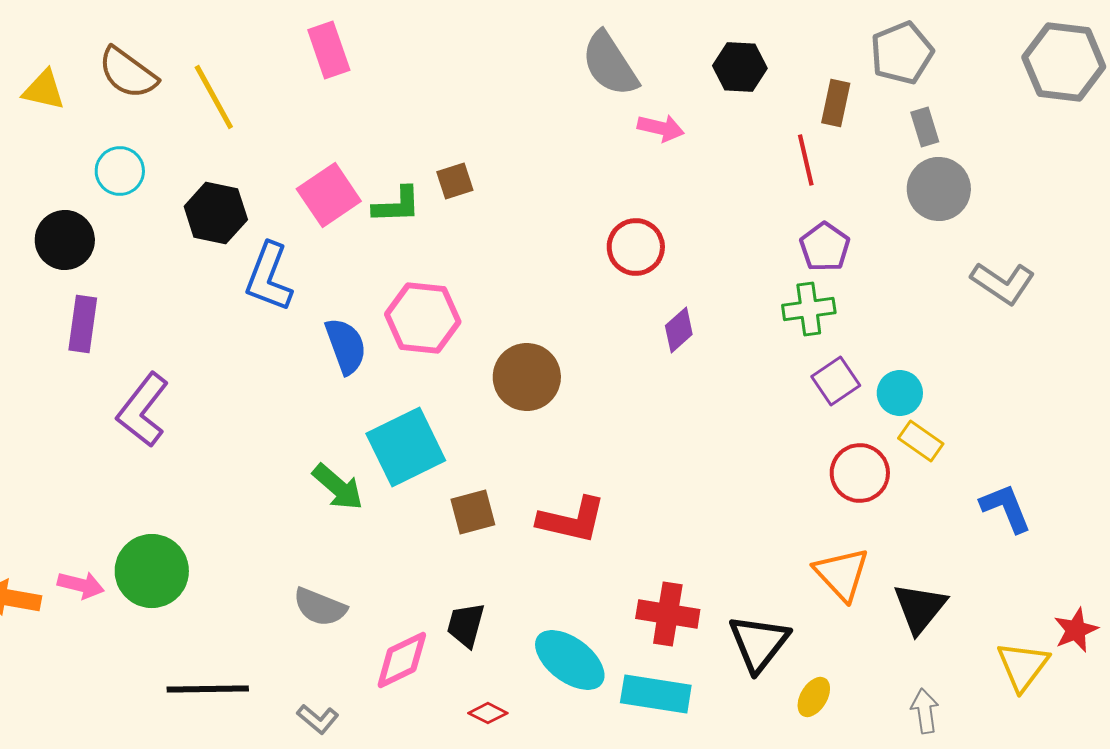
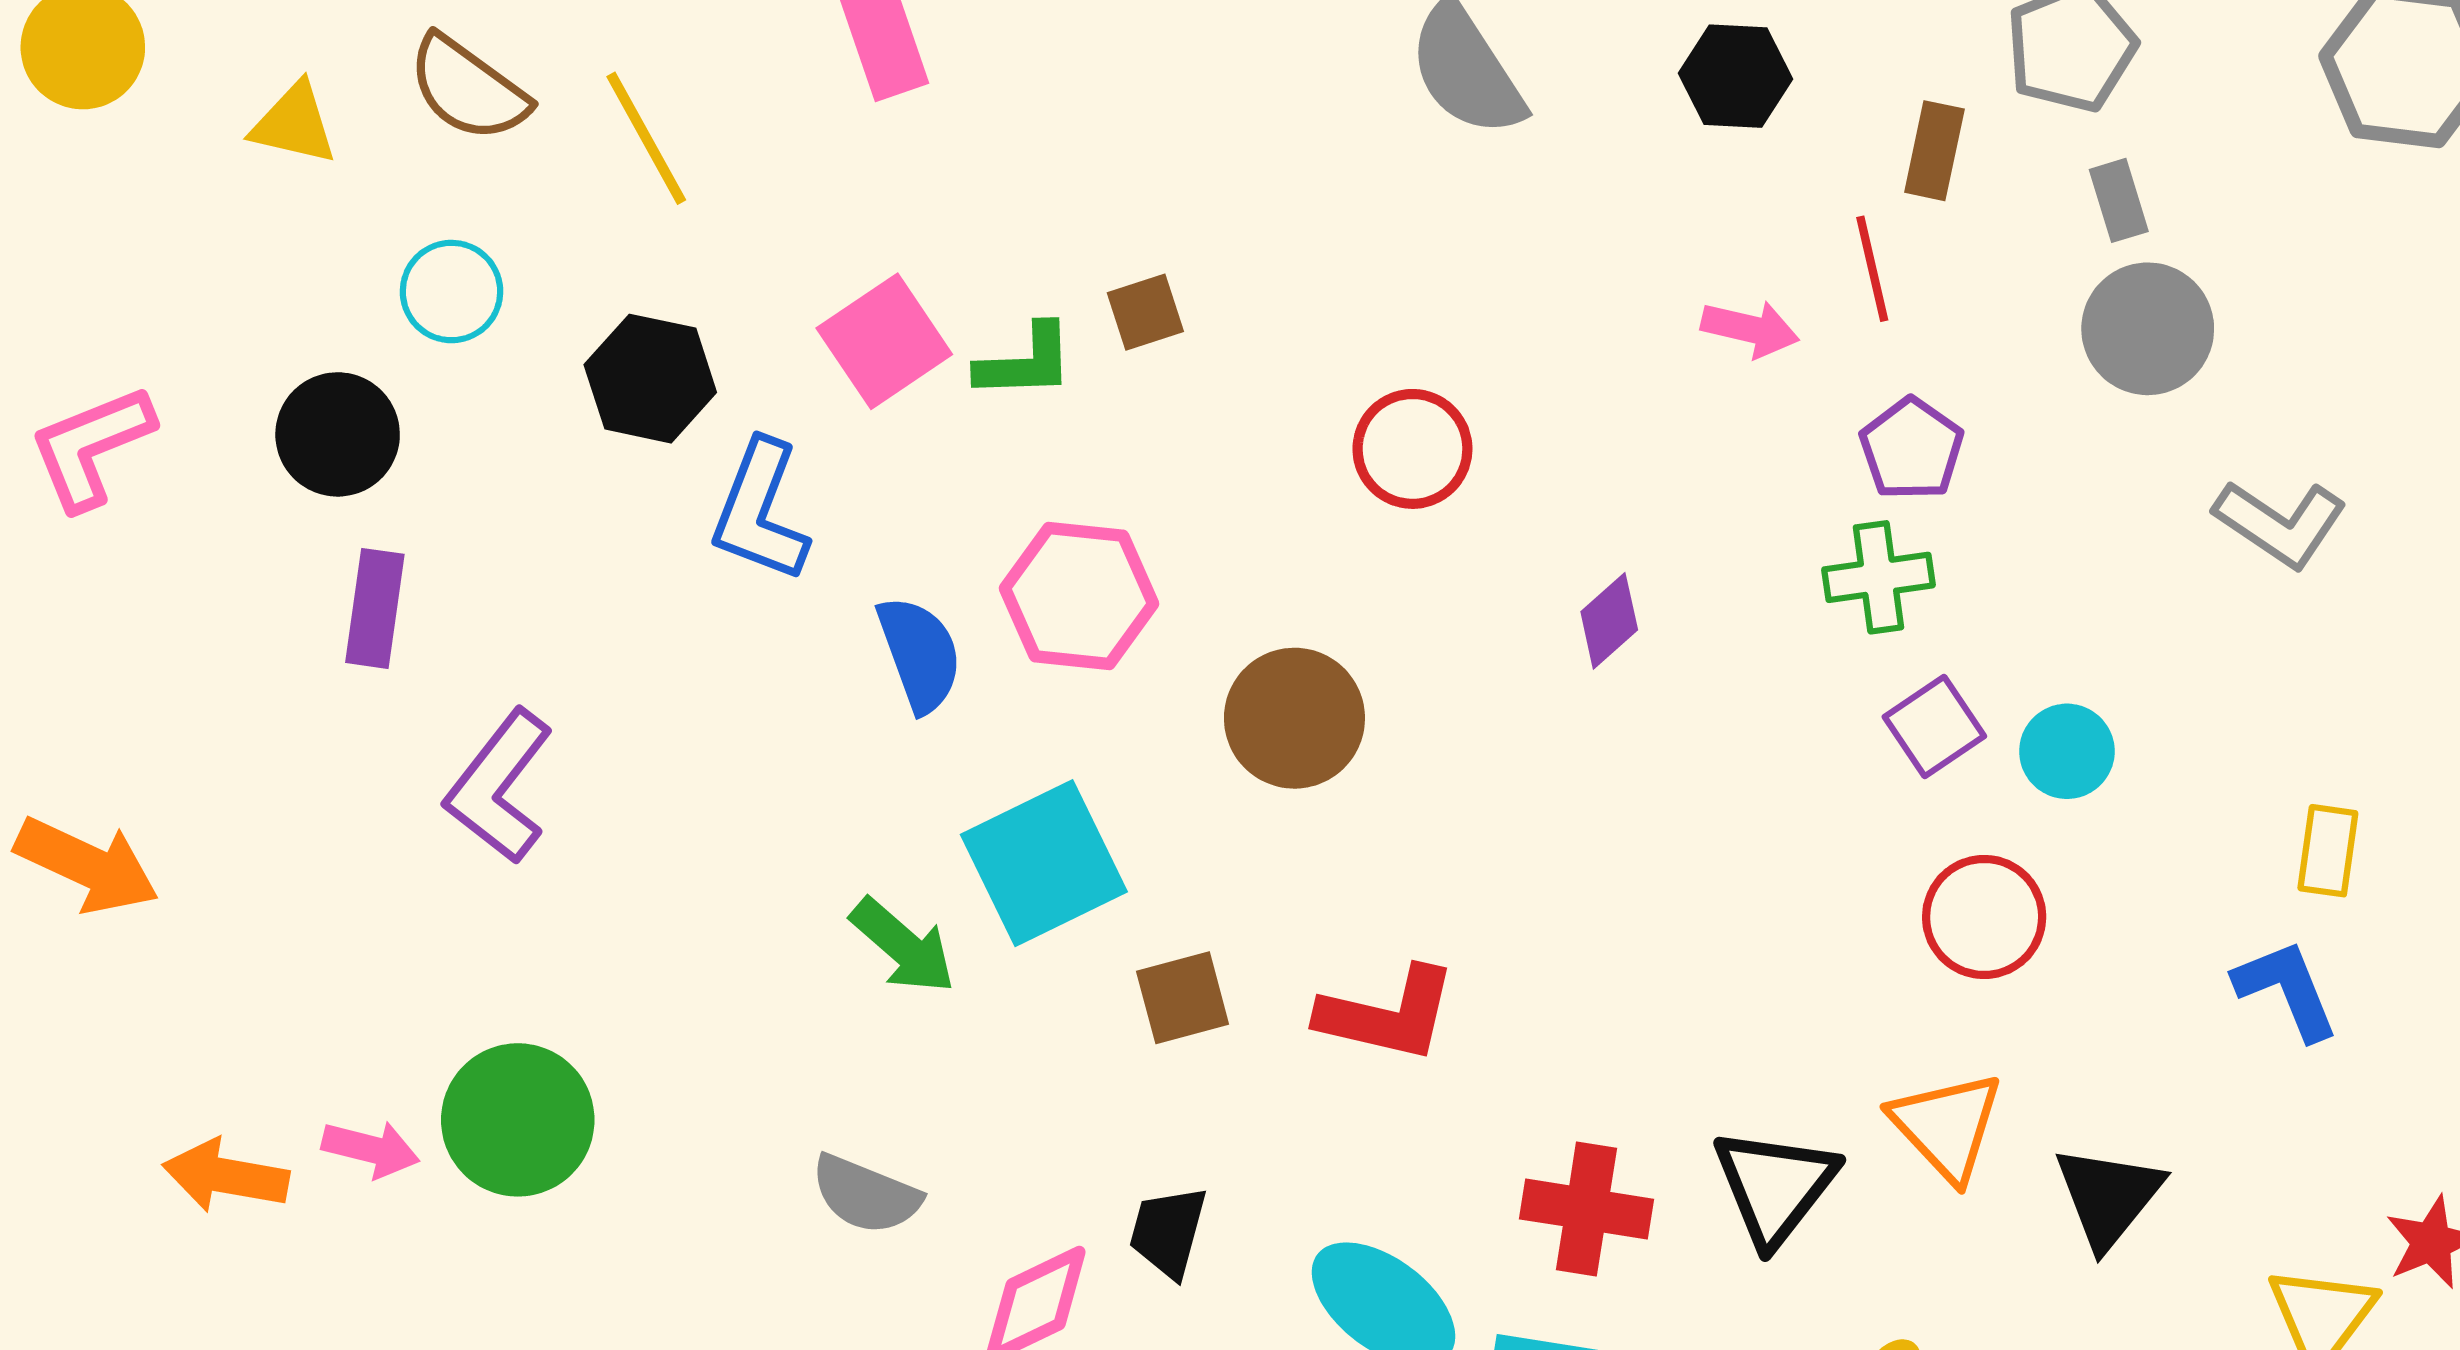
pink arrow: (661, 128) -> (1750, 329), moved
red circle: (636, 247) -> (1412, 449), moved
yellow rectangle: (921, 441) -> (2328, 851), moved, turned 63
black triangle: (759, 643) -> (1775, 1186), moved

